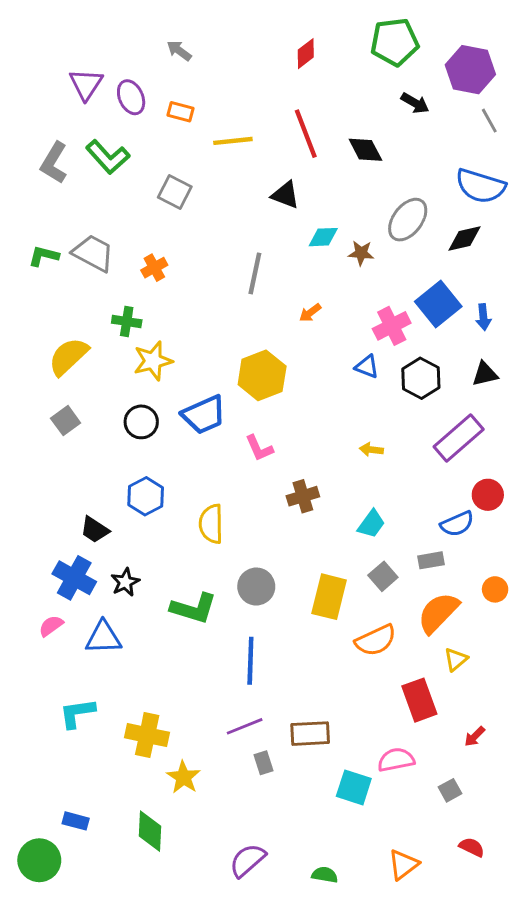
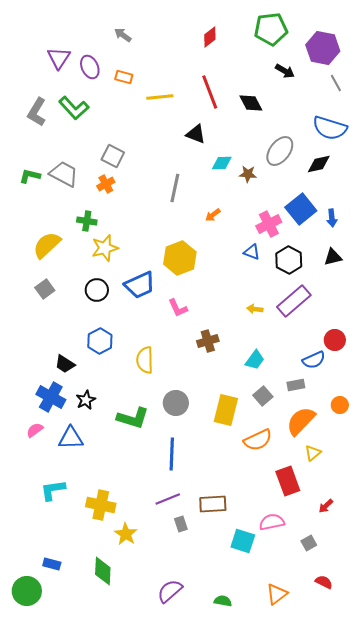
gray square: (175, 192) -> (113, 156), moved
purple rectangle: (459, 438) -> (294, 301), moved

